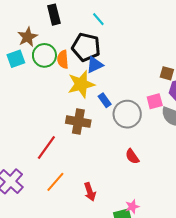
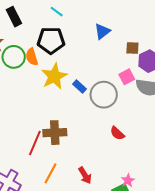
blue triangle: (95, 65) -> (102, 31), moved
brown cross: (78, 122) -> (55, 133), moved

